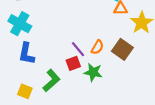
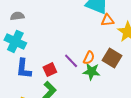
red square: (73, 63) -> (50, 70), moved
green star: (93, 72) -> (91, 72), moved

